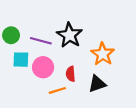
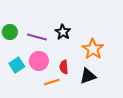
black star: (70, 35) -> (63, 32), size x0.7
cyan square: (21, 60) -> (17, 65), moved, turned -35

